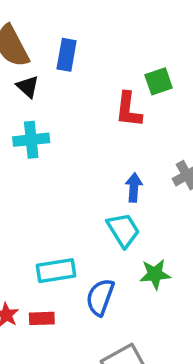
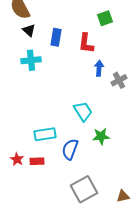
blue rectangle: (67, 55) -> (56, 37), moved
green square: (159, 81) -> (105, 18), moved
blue arrow: (134, 188) -> (99, 68), moved

